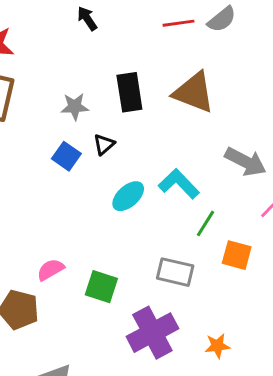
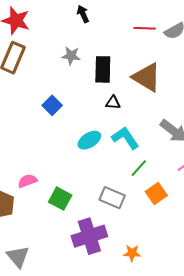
gray star: (75, 107) -> (71, 56), moved
black triangle: (104, 144) -> (113, 103), moved, turned 35
orange square: (237, 255) -> (156, 194), turned 30

